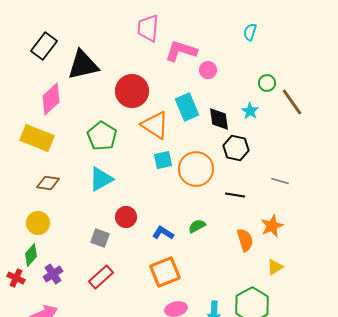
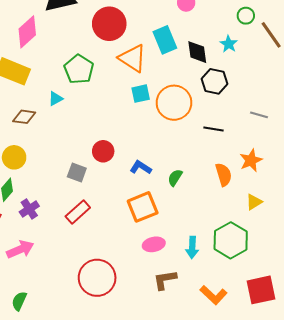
cyan triangle: (101, 179) -> (56, 99), moved, size x0.6
green semicircle: (197, 226) -> (175, 178), moved, turned -30

